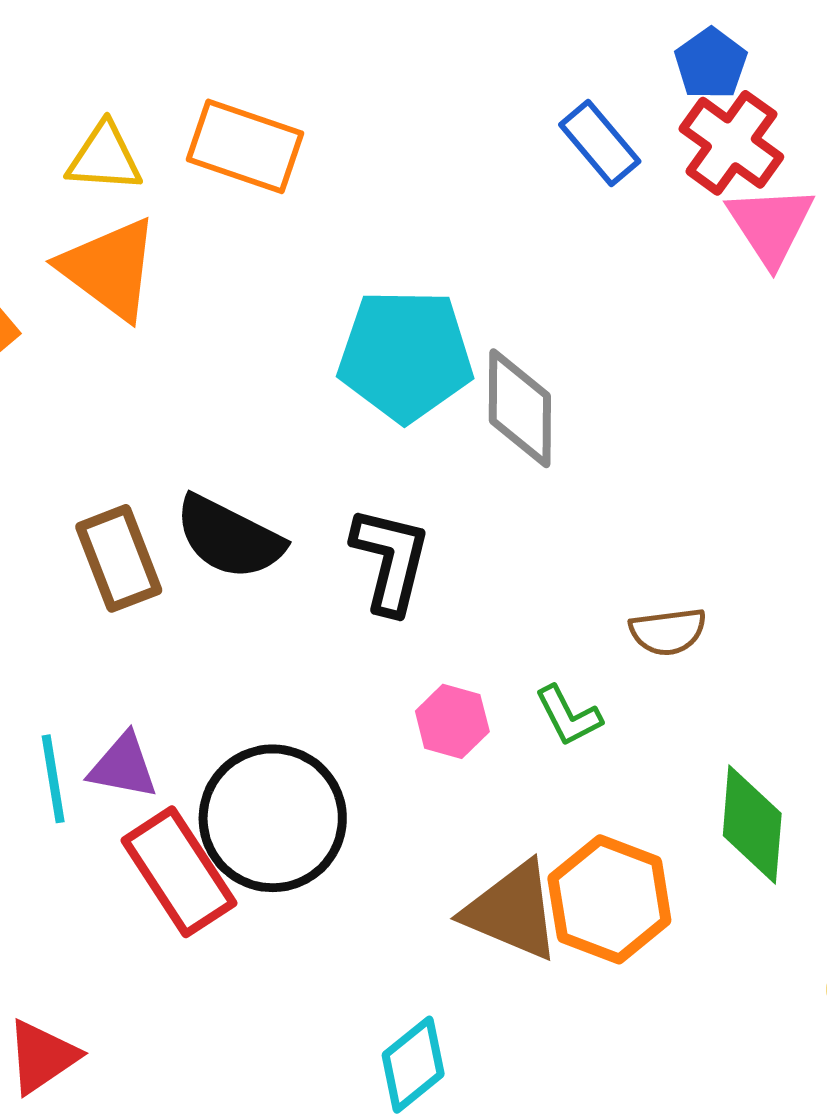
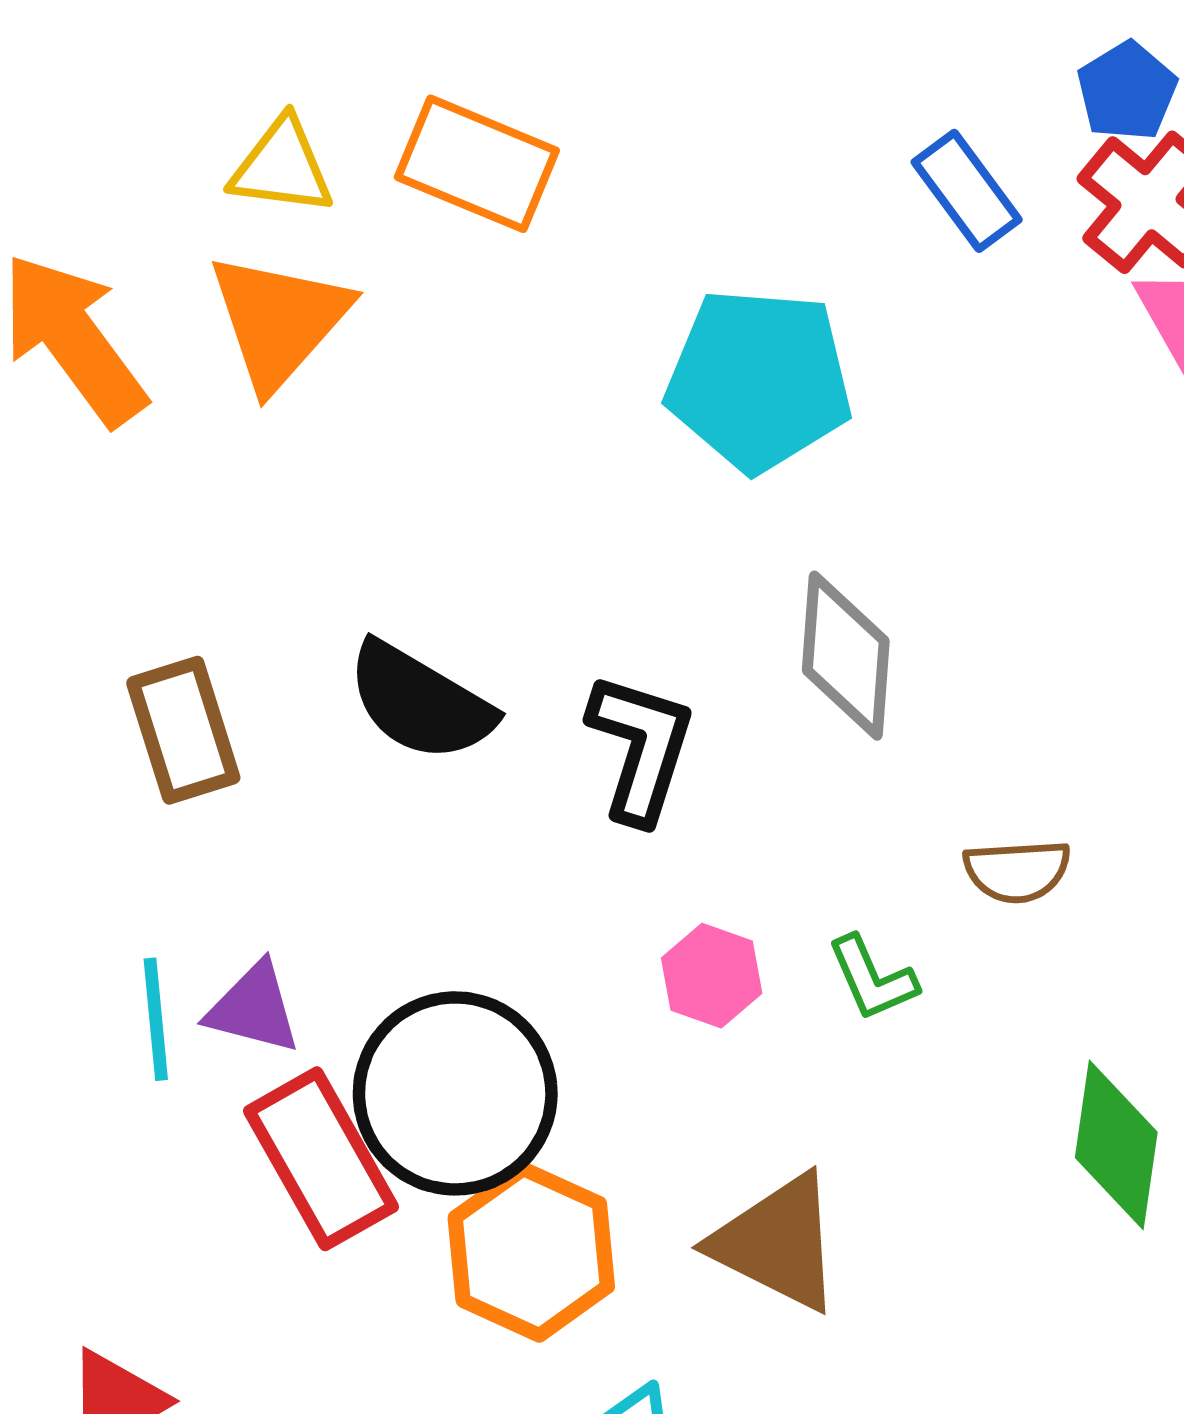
orange triangle: (109, 269) -> (279, 321), turned 31
cyan pentagon: (405, 355) -> (759, 380), moved
gray diamond: (520, 408) -> (846, 656), moved
brown rectangle: (119, 558) -> (183, 730), moved
orange hexagon: (609, 899) -> (531, 1252), moved

